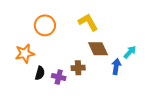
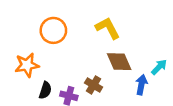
brown cross: (78, 68) -> (94, 85), turned 32

